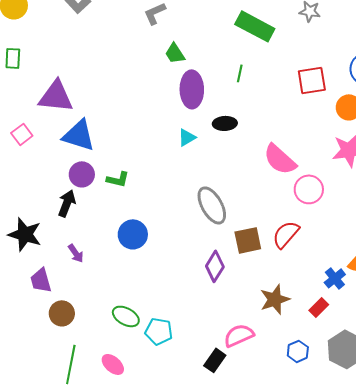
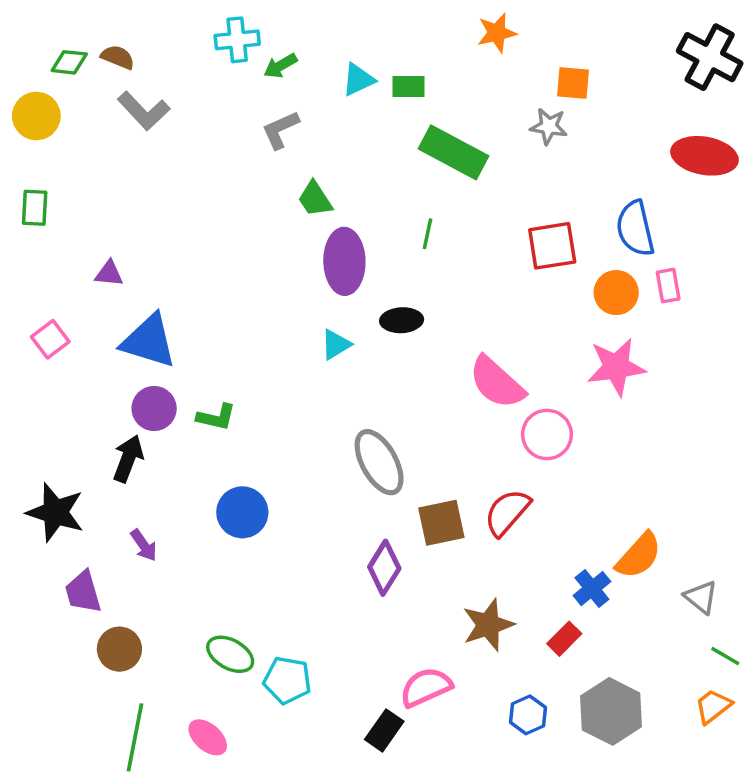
purple triangle: (56, 96) -> (109, 273), size x0.5

